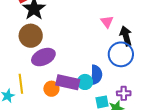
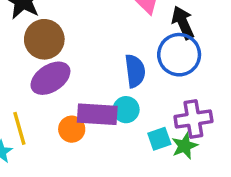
brown circle: (31, 36) -> (44, 39), moved
blue semicircle: (96, 75) -> (135, 71), moved
purple cross: (124, 93) -> (193, 119), size x1.5

